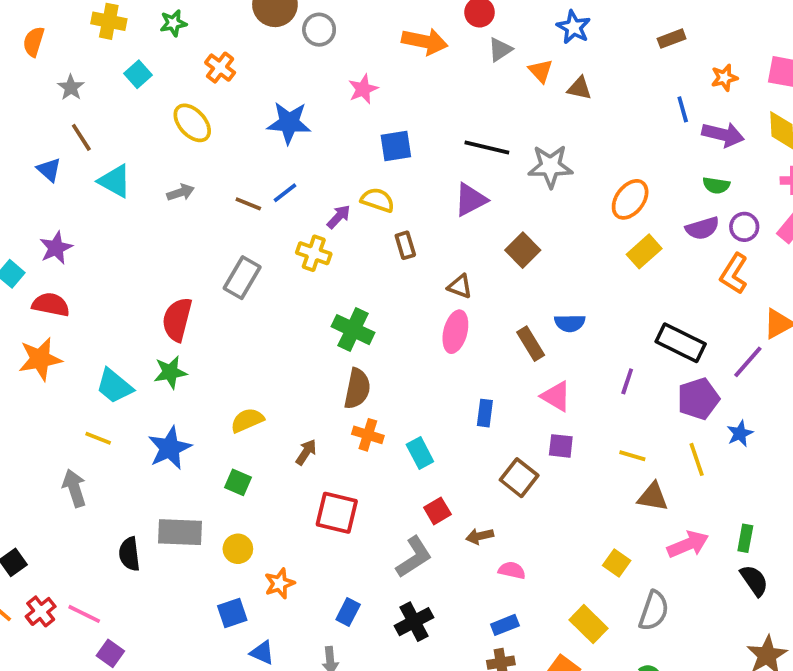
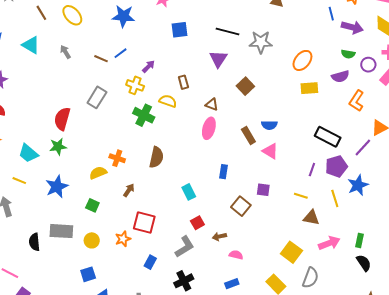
brown line: (81, 137) -> (41, 13), moved
gray arrow: (181, 192) -> (65, 52), turned -104
yellow semicircle: (378, 200) -> (168, 101), moved
purple triangle: (471, 200) -> (218, 59), turned -30
purple circle: (744, 227) -> (368, 65), moved
yellow rectangle: (644, 251) -> (309, 88), turned 36
green cross: (353, 330) -> (144, 115), moved
purple line: (627, 381) -> (312, 170), moved
pink triangle: (556, 396) -> (270, 151), moved
blue star: (740, 433) -> (358, 185), size x1.5
orange cross: (368, 435) -> (117, 158), moved
yellow square: (617, 563) -> (291, 252), size x1.5
orange star: (280, 583) -> (123, 239), moved
blue rectangle: (348, 612) -> (150, 262), moved

